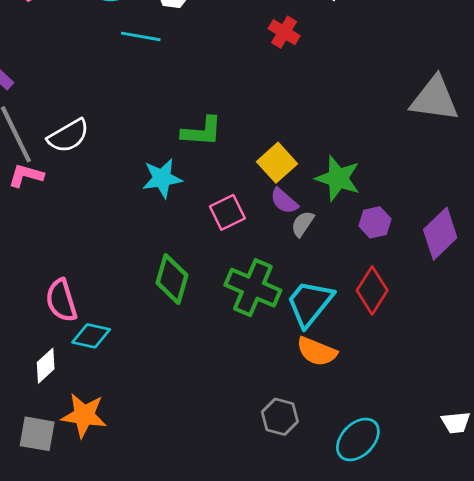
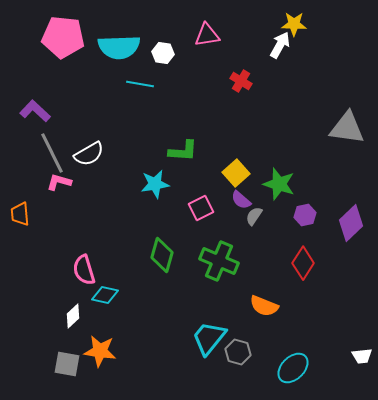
cyan trapezoid: (310, 303) -> (209, 338), moved

